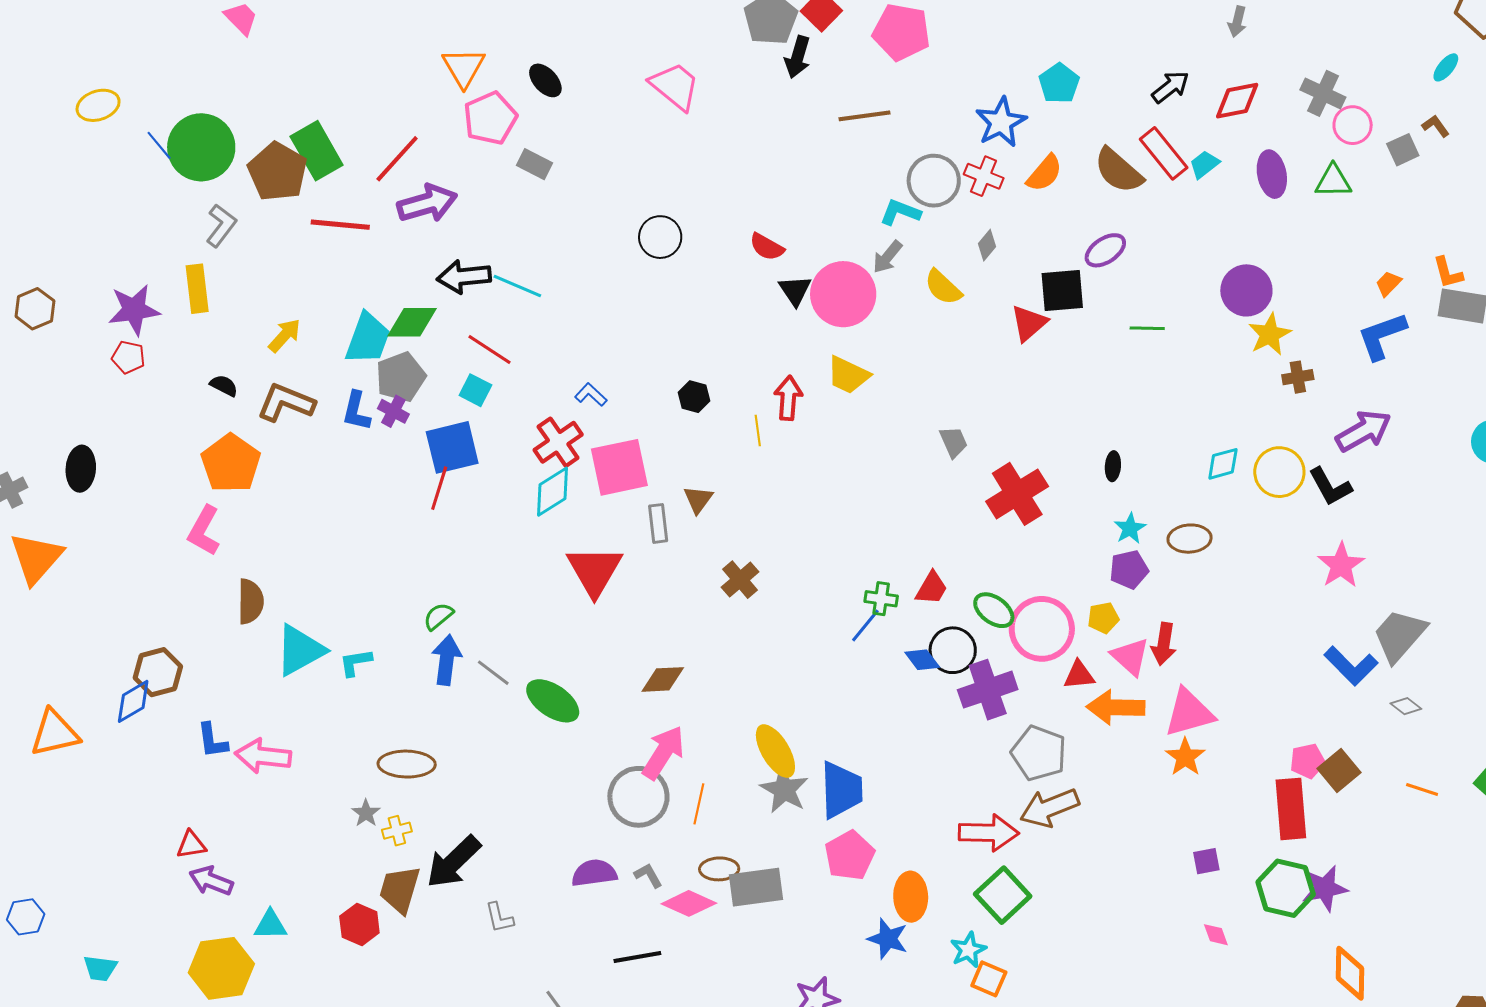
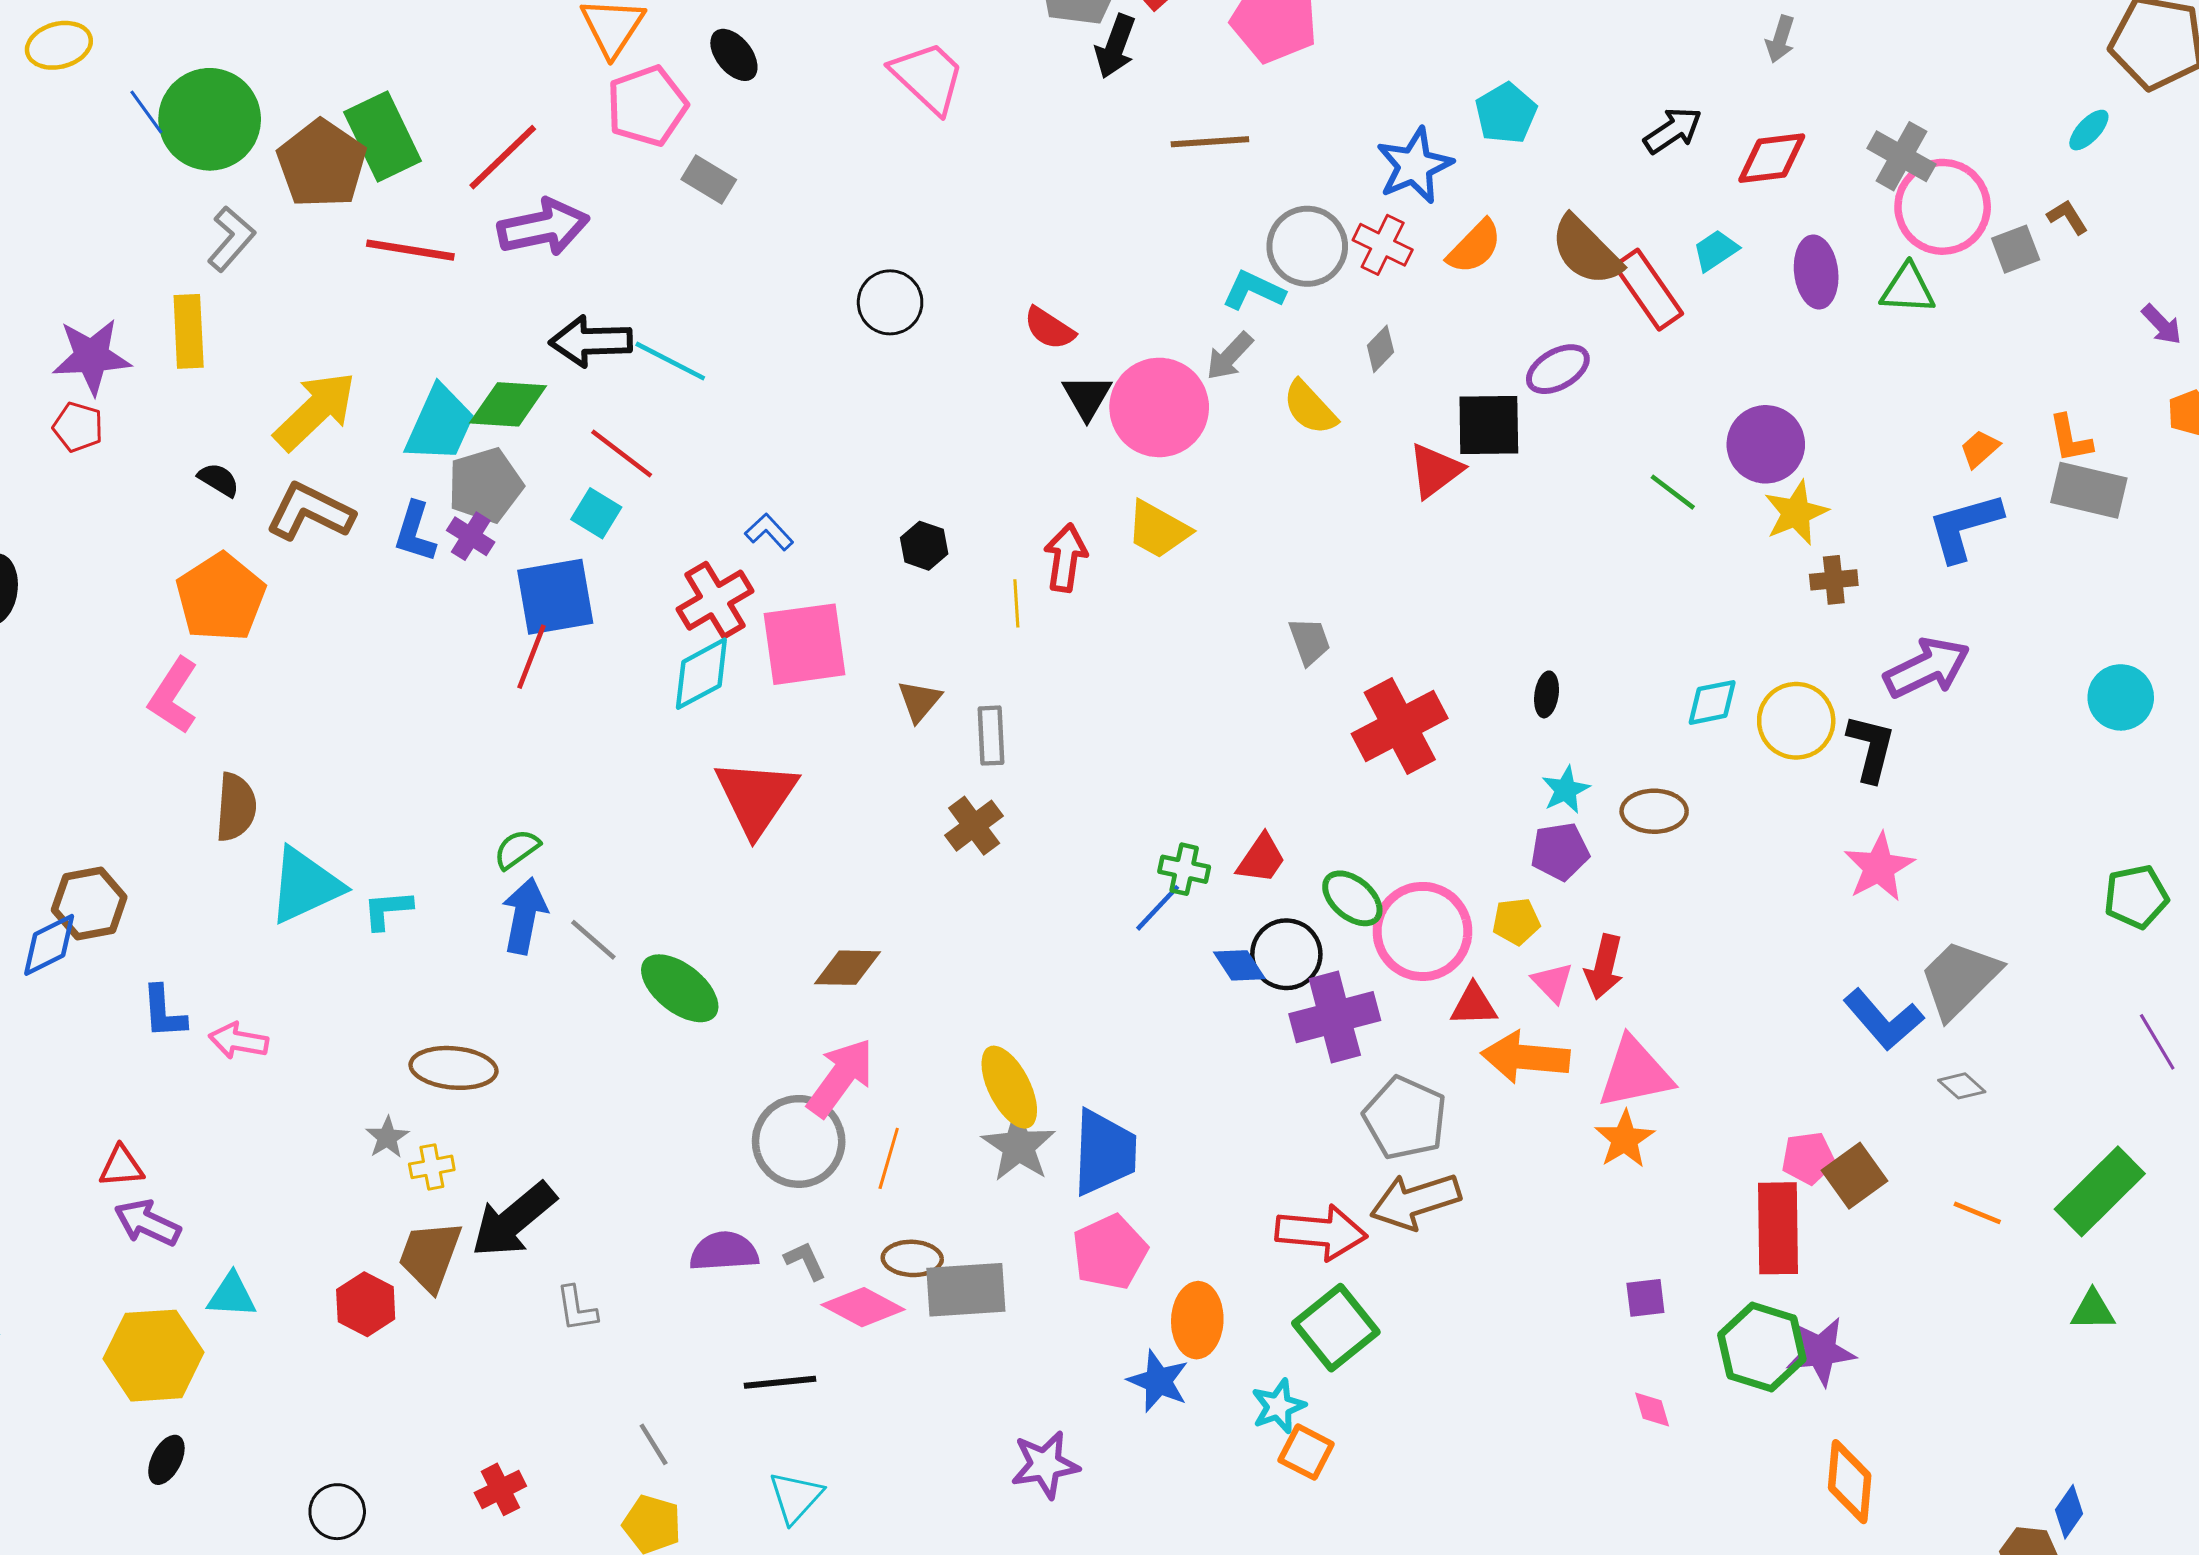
pink circle: (1353, 125) -> (1943, 207), size x1.6
red rectangle: (1164, 153) -> (1648, 290), moved
green line: (1147, 328) -> (1673, 492), moved, turned 32
yellow arrow: (285, 336) -> (315, 411), size x1.6
black L-shape: (1330, 487) -> (1871, 748), turned -141
gray rectangle: (658, 523) -> (991, 736), moved
pink triangle: (1130, 657) -> (1553, 982), size x0.7
pink arrow: (263, 756) -> (239, 1041), size x0.7

